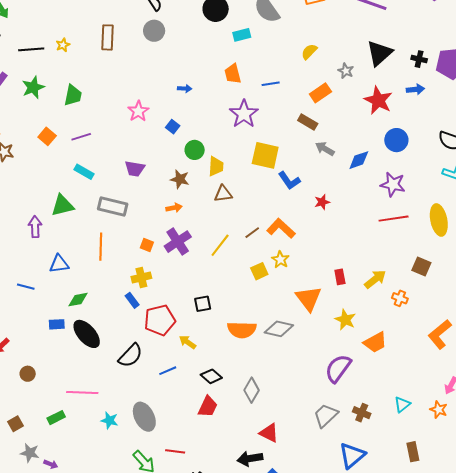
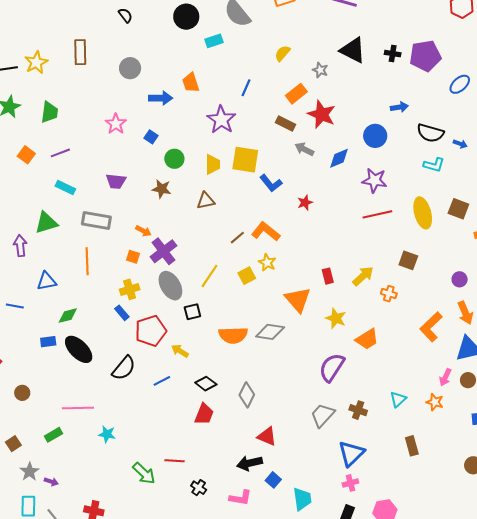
gray circle: (154, 31) -> (130, 68), moved
yellow star: (63, 45) -> (36, 62), size x1.6
black triangle: (380, 53) -> (353, 50), turned -48
orange trapezoid: (233, 74) -> (191, 83), moved
blue line: (271, 84) -> (246, 88), turned -54
blue arrow: (185, 89) -> (161, 98), size x1.6
blue arrow: (415, 89) -> (399, 107), moved
red star: (378, 100) -> (322, 114), moved
yellow trapezoid: (216, 166) -> (213, 164), moved
orange arrow: (174, 208) -> (143, 231), moved, turned 42
yellow line: (220, 245) -> (209, 276), moved
gray ellipse: (144, 417) -> (170, 286), moved
gray star: (30, 453) -> (30, 472), turned 30

